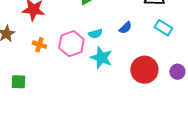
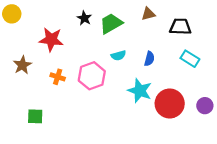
blue semicircle: (125, 28) -> (149, 59), turned -32
cyan semicircle: (95, 34) -> (118, 55), moved
cyan star: (101, 58) -> (140, 91), moved

